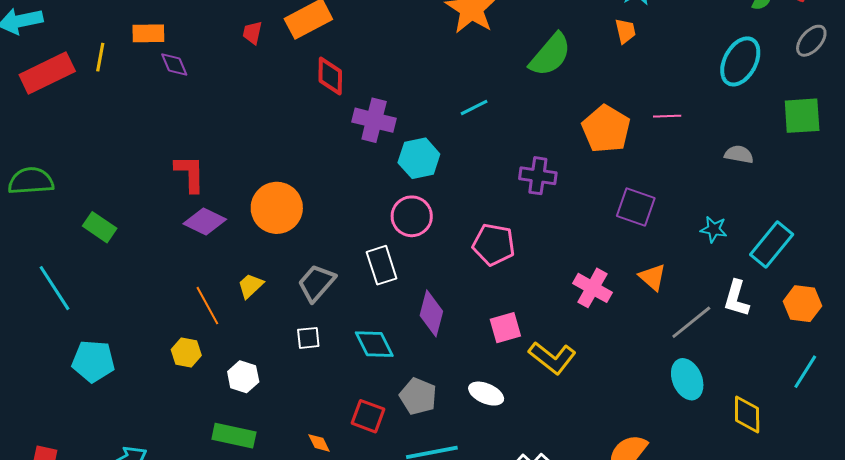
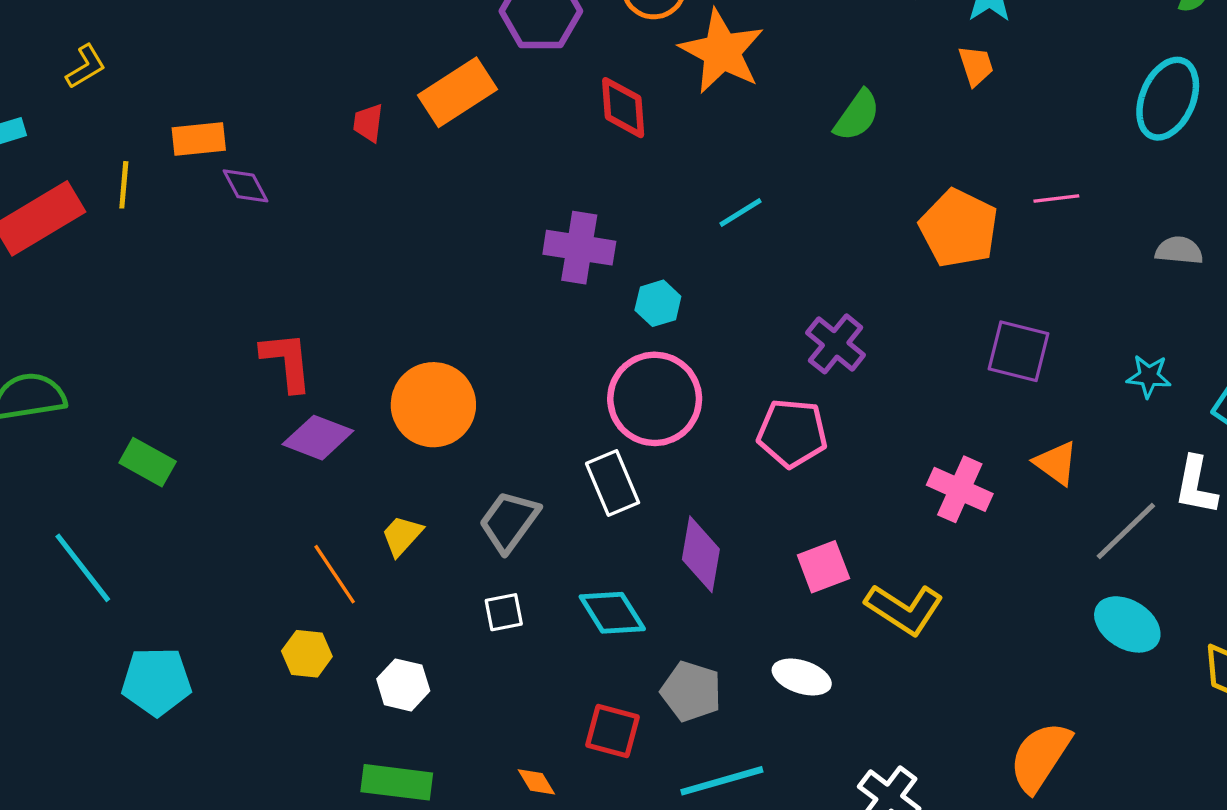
green semicircle: (550, 55) -> (857, 115), size x0.7
red diamond: (330, 76) -> (623, 108), moved
cyan hexagon: (419, 158) -> (658, 303), size x0.7
purple cross: (538, 176) -> (836, 344), moved, turned 36
pink circle: (412, 216) -> (655, 399), size x1.4
cyan ellipse: (687, 379) -> (1127, 624), turned -30

